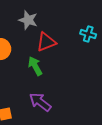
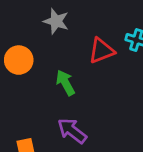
red triangle: (46, 42) -> (101, 51), moved

